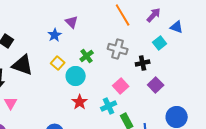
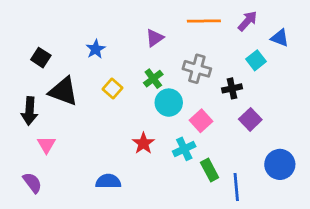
orange line: (123, 15) -> (204, 21), turned -60
purple triangle: (72, 22) -> (155, 38), moved, turned 40
blue star: (55, 35) -> (96, 49), moved
cyan circle: (76, 76) -> (169, 103), moved

